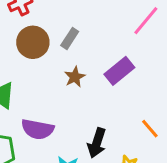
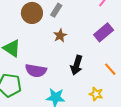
purple rectangle: (119, 71) -> (104, 32), moved
black arrow: (97, 143) -> (77, 65), moved

